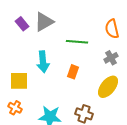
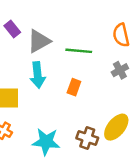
gray triangle: (44, 22) -> (39, 41), moved
yellow ellipse: (108, 87) -> (116, 127), moved

